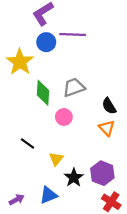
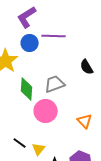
black semicircle: (109, 106) -> (87, 67), moved
pink circle: (64, 117) -> (46, 111), size x1.5
black line: (28, 143) -> (20, 143), moved

